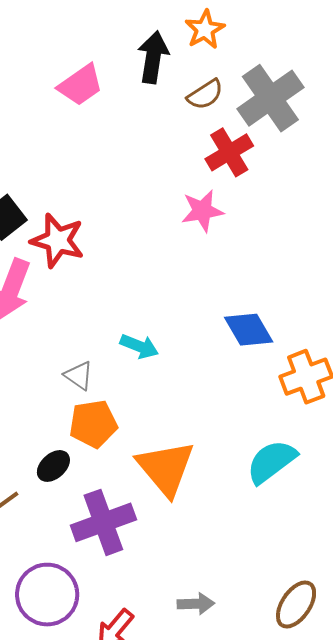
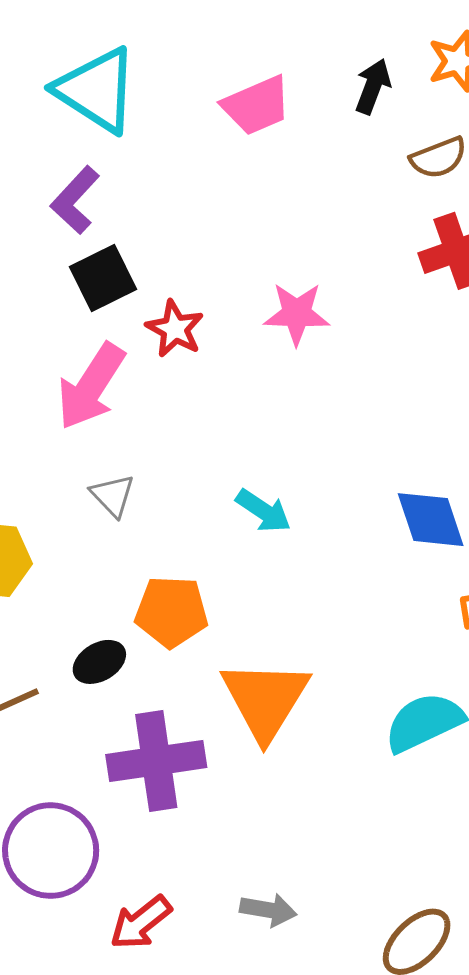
black arrow: (153, 57) -> (373, 86), size x0.7
pink star: (202, 211) -> (297, 314), moved
red star: (58, 240) -> (175, 329), size x0.7
gray triangle: (79, 376) -> (113, 495), moved

